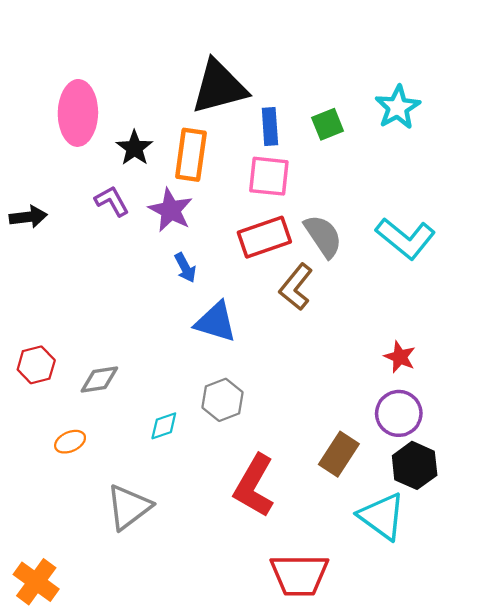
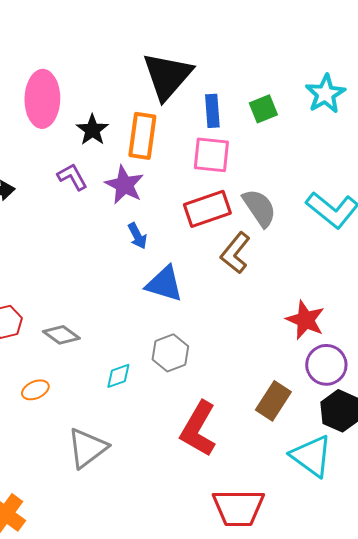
black triangle: (219, 87) -> (167, 76), turned -34
red star: (400, 357) -> (305, 320), moved, size x1.4
gray diamond: (99, 380) -> (61, 335), turned 45

